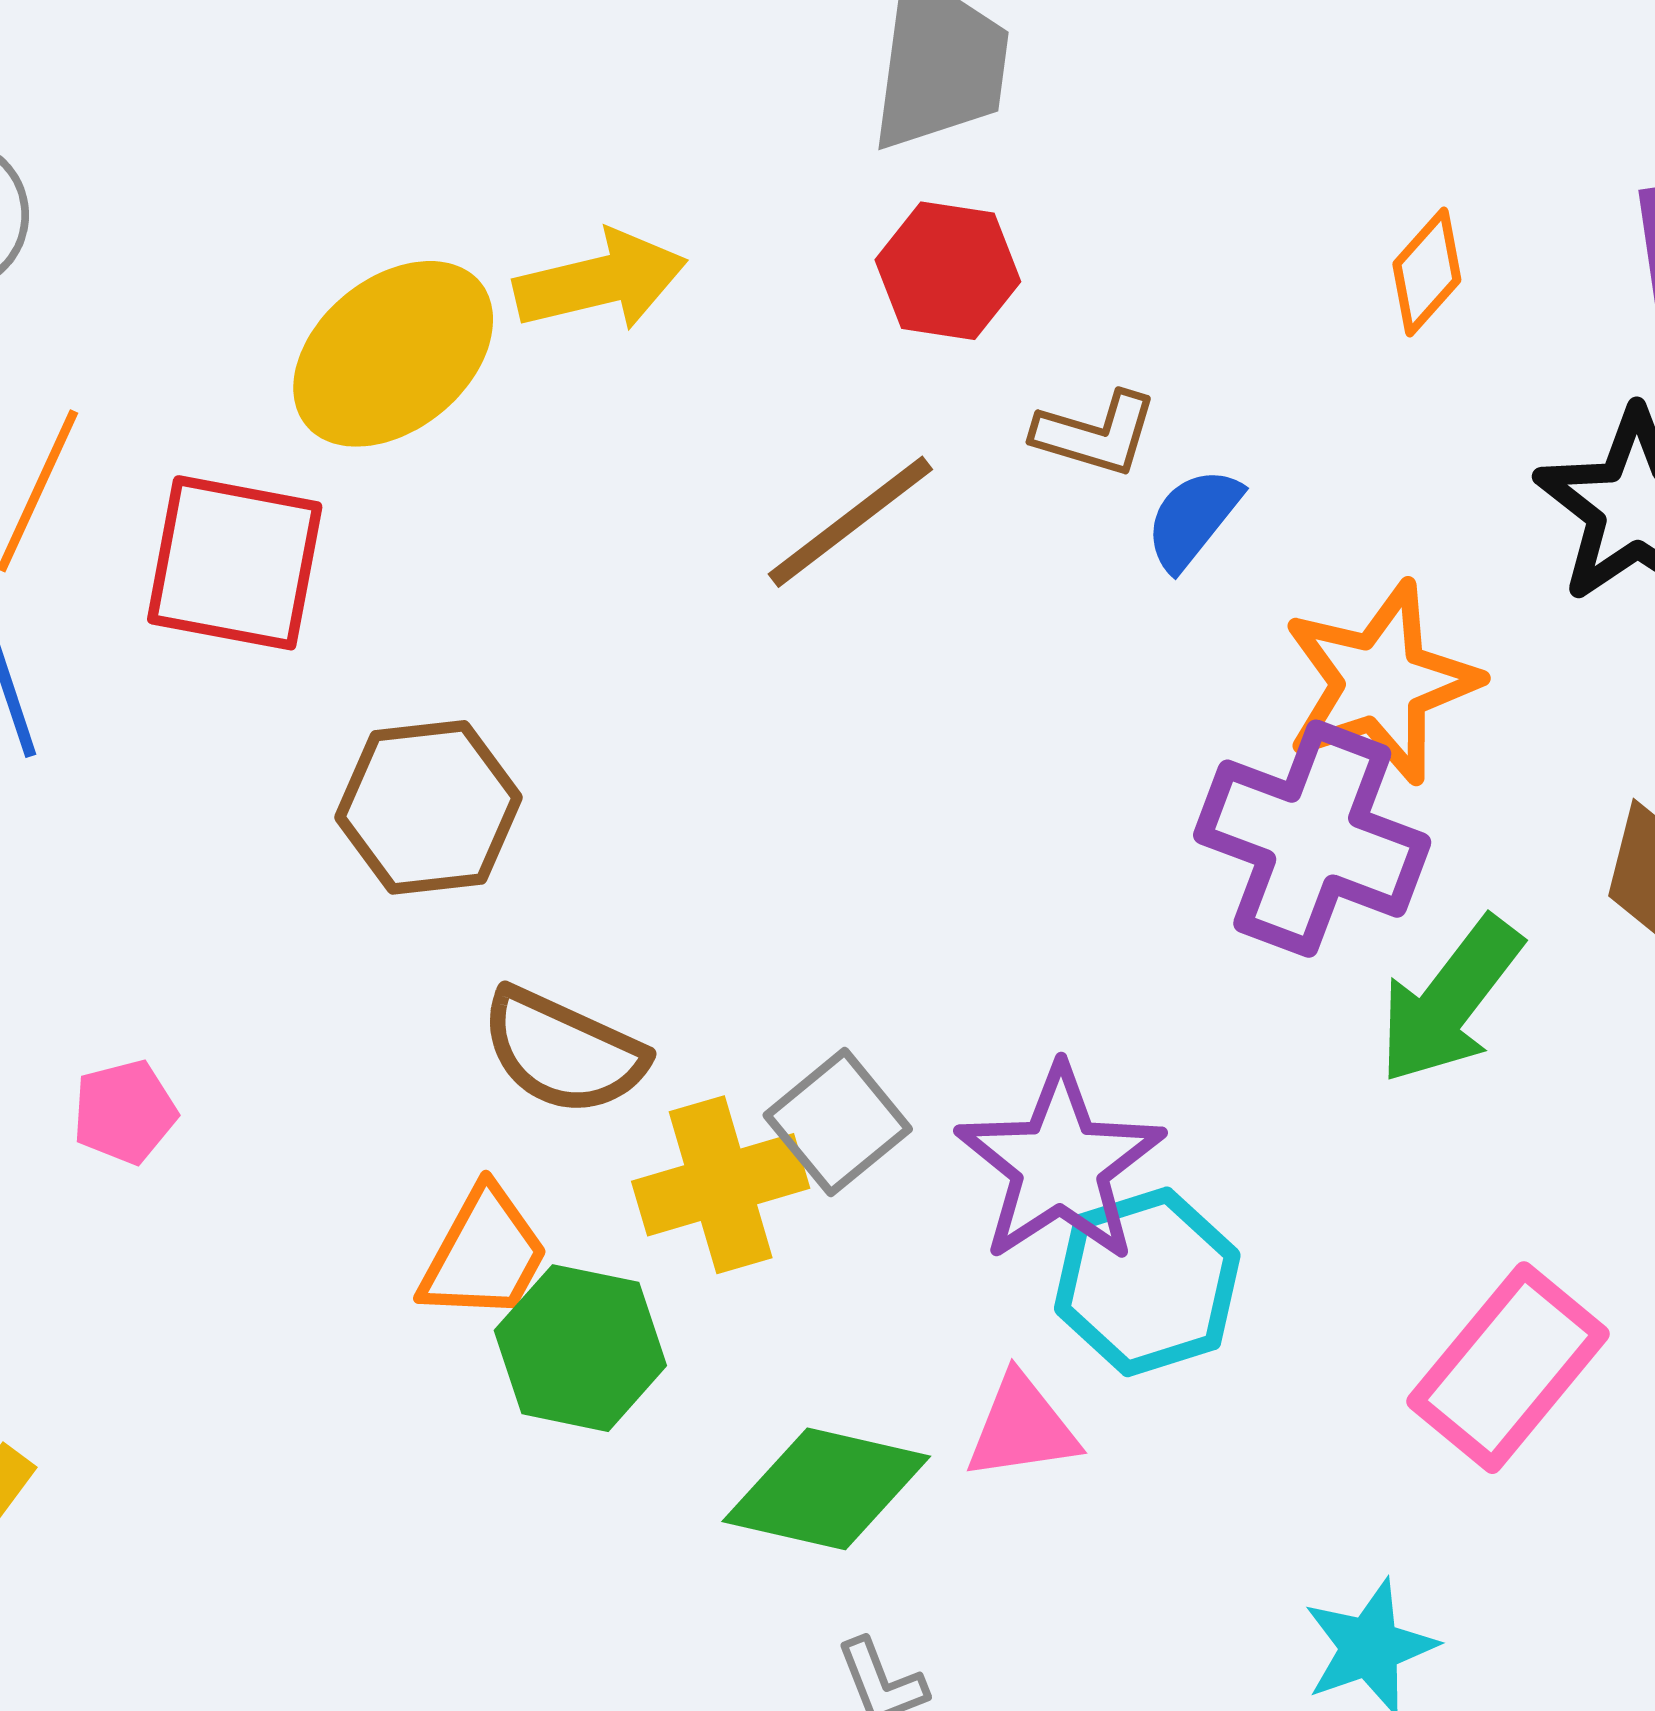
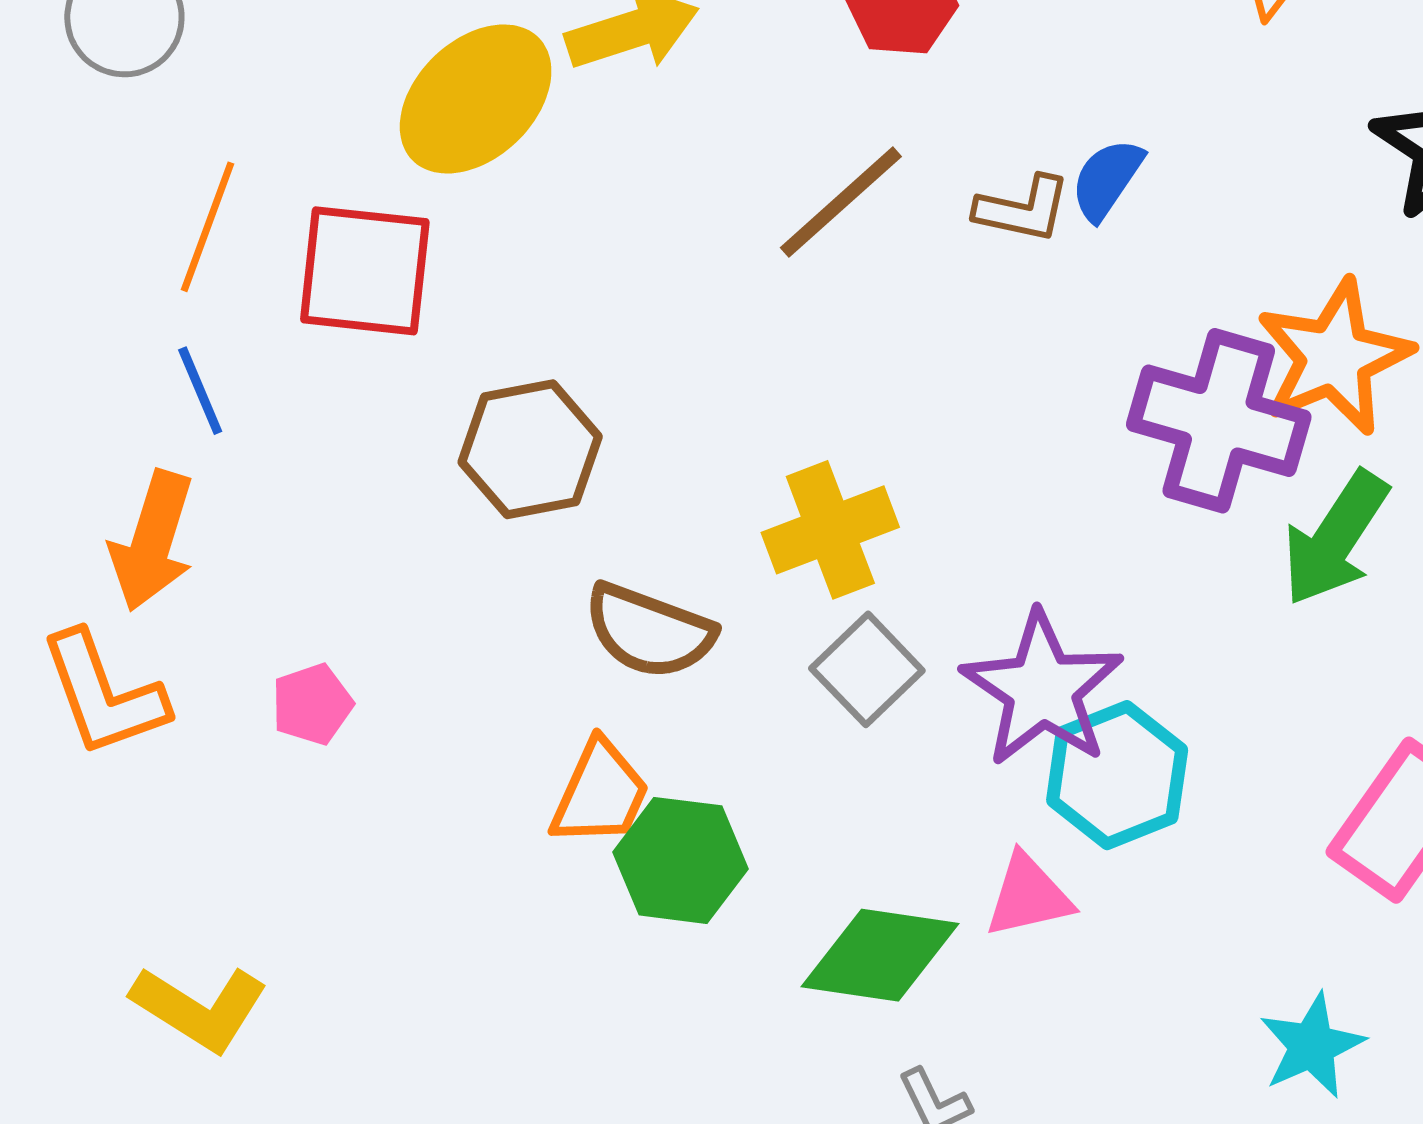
brown L-shape: (1096, 434) -> (1023, 209), moved
orange star: (1381, 682) -> (1334, 357), moved
yellow cross: (721, 1185) -> (830, 530), moved

